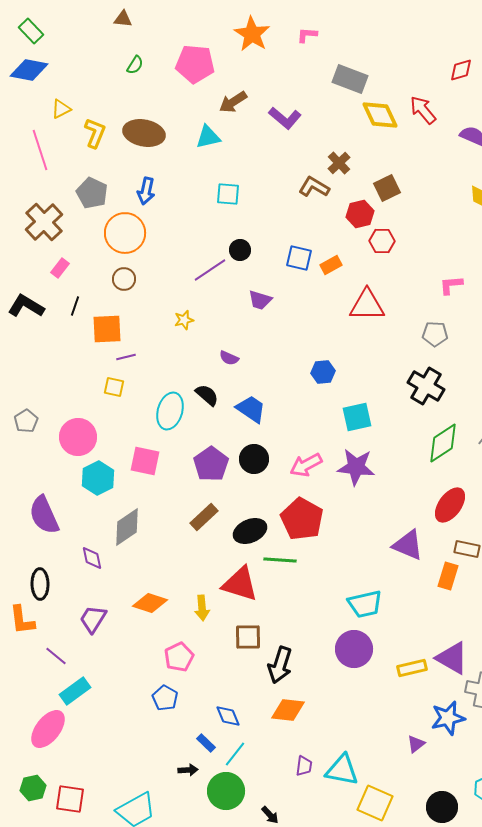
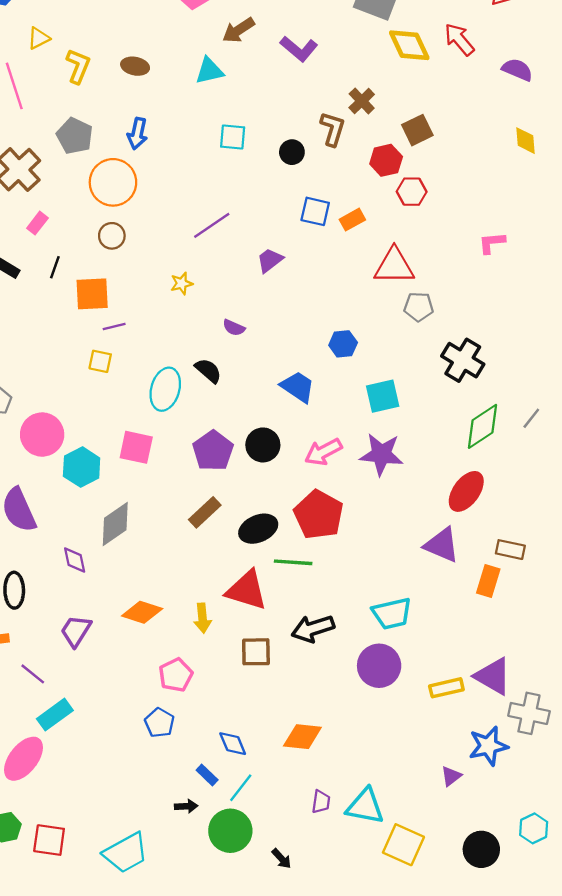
brown ellipse: (144, 133) -> (135, 66), size x0.6
brown L-shape: (314, 187) -> (333, 129), turned 76
black circle: (240, 250) -> (292, 152), moved
purple trapezoid: (260, 300) -> (270, 260), turned 125
gray pentagon: (435, 334) -> (419, 307), moved
blue trapezoid: (251, 409) -> (298, 387), moved
pink circle: (78, 437) -> (42, 435), moved
red ellipse: (450, 505) -> (466, 491), moved
black arrow: (280, 665) -> (313, 629), moved, turned 54

